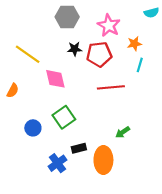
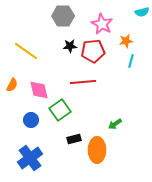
pink diamond: (55, 79) -> (39, 90), moved
red line: (111, 87) -> (83, 82), moved
blue cross: (58, 163) -> (30, 158), moved, size x1.4

